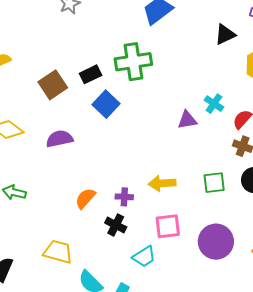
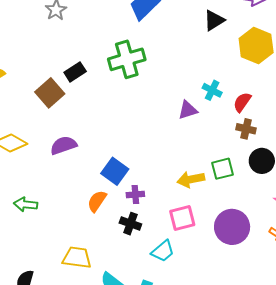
black rectangle: (91, 74) -> (75, 72), moved
blue square: (106, 104) -> (115, 171), moved
yellow arrow: (162, 183) -> (191, 179), moved

